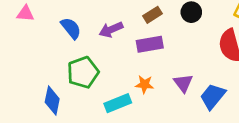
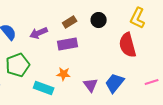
purple triangle: (183, 83) -> (91, 85), moved
cyan rectangle: (118, 103) -> (44, 88), turned 42

